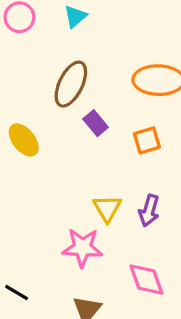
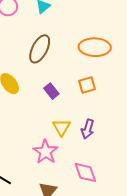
purple rectangle: (96, 123) -> (51, 91), moved
pink star: (82, 248) -> (45, 152), turned 30

